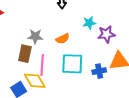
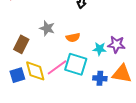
cyan star: (89, 23) -> (100, 49), moved
brown rectangle: (25, 54) -> (21, 44), moved
pink line: (42, 65) -> (57, 67), moved, turned 35

